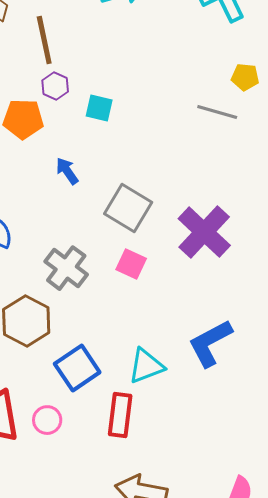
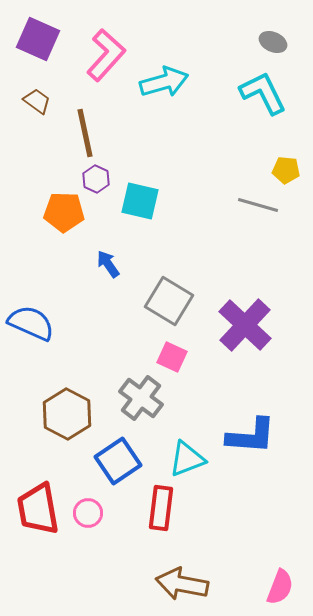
cyan square: (99, 108) -> (140, 201), size x1.4
gray cross: (66, 268) -> (141, 398), moved
blue L-shape: (210, 343) -> (251, 436), turned -148

